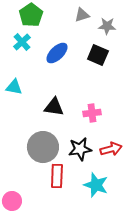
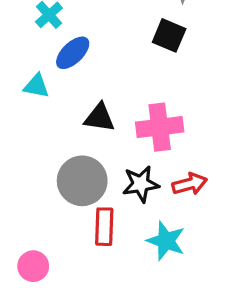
blue ellipse: (57, 53) -> (73, 53), moved
pink cross: (92, 113) -> (160, 127), size x1.6

